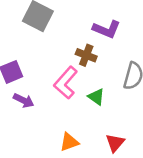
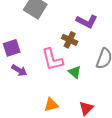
pink L-shape: (66, 83) -> (52, 59), turned -60

